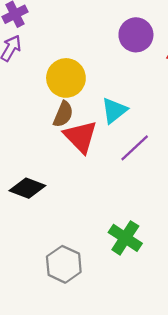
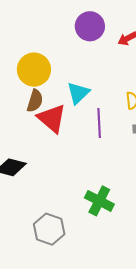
purple line: (135, 148) -> (99, 123), turned -44

